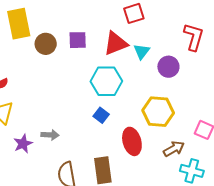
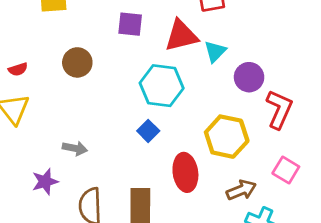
red L-shape: (194, 37) -> (279, 109), moved
brown circle: (46, 44) -> (77, 62), moved
purple star: (23, 144) -> (45, 182), moved

